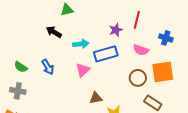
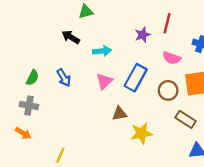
blue rectangle: (106, 54) -> (136, 78), moved, turned -45
green semicircle: (21, 67) -> (32, 78), turned -96

